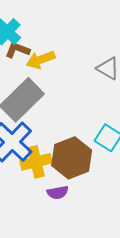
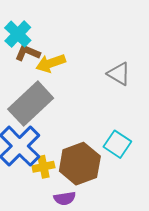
yellow cross: (36, 162) -> (43, 167), size x0.7

